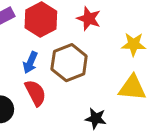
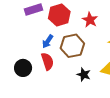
black star: (96, 118) -> (84, 75), moved

